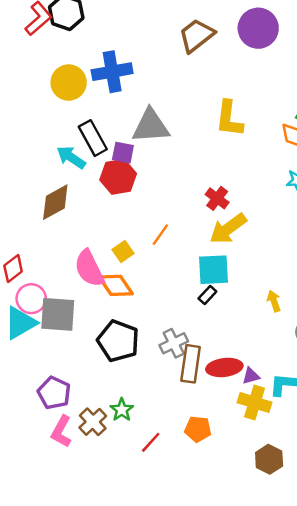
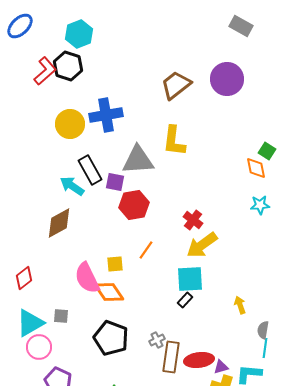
yellow L-shape: (229, 119) -> (174, 141), moved
red hexagon: (118, 177) -> (134, 205), moved
yellow square: (123, 252) -> (115, 264), turned 30
pink circle: (31, 299) -> (39, 347), moved
gray square: (58, 314) -> (61, 316), size x0.5
gray cross: (174, 343) -> (157, 340), size x0.7

